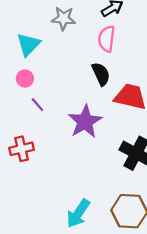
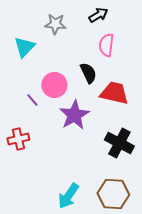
pink semicircle: (107, 39) -> (106, 45), moved
pink circle: (25, 78) -> (54, 85), moved, size x1.6

